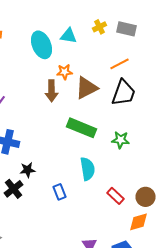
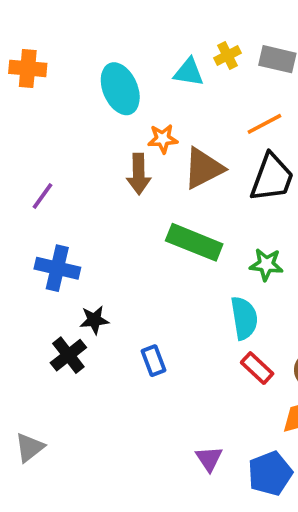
cyan triangle: (68, 36) -> (189, 72), moved
cyan semicircle: (88, 169) -> (244, 318), moved

